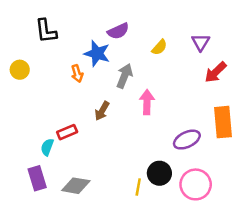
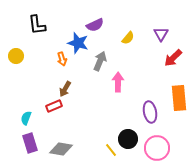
brown arrow: (102, 111) -> (65, 89), moved
purple ellipse: (187, 140) -> (150, 112), turned -75
cyan semicircle: (47, 147) -> (26, 118), moved
yellow line: (138, 187) -> (111, 150), turned -48

